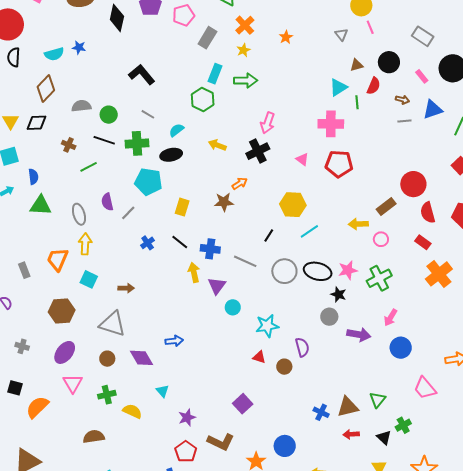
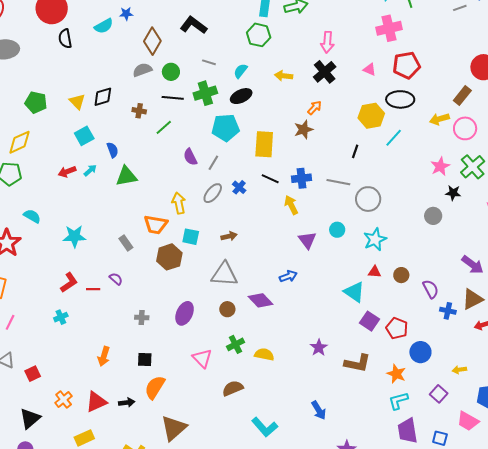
brown diamond: (46, 88) -> (152, 41), moved
yellow rectangle: (182, 207) -> (264, 144), size x1.5
gray ellipse: (79, 214) -> (213, 193), moved, turned 70
pink circle: (381, 239) -> (465, 128), size x1.5
orange trapezoid: (58, 259) -> (156, 225), turned -90
gray circle: (284, 271) -> (368, 199), moved
black ellipse: (318, 271) -> (400, 99), moved
purple triangle: (217, 286) -> (307, 240), moved
black star: (338, 294) -> (453, 193), moved
brown hexagon: (62, 311) -> (169, 257), moved
purple arrow: (359, 335) -> (473, 265), moved, turned 40
purple semicircle: (302, 347) -> (431, 289), moved
pink triangle: (73, 383) -> (202, 358), moved
cyan triangle: (162, 391) -> (354, 292), moved, size x1.6
orange semicircle: (37, 407) -> (155, 387), moved
red pentagon: (186, 452) -> (397, 328), moved

